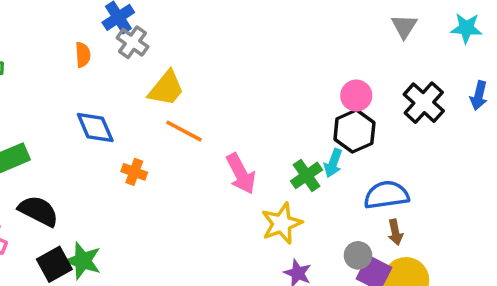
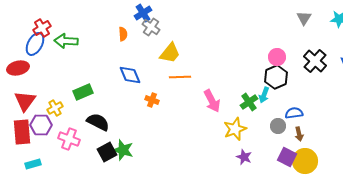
orange line: (184, 131) -> (180, 77), turned -30
blue semicircle: (386, 195) -> (294, 113), size x0.7
gray circle: (358, 255) -> (278, 126), moved

